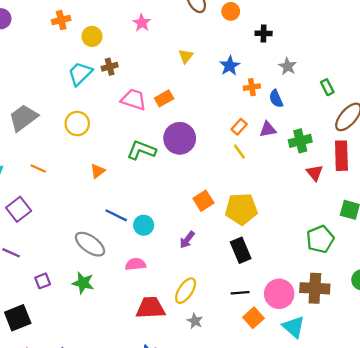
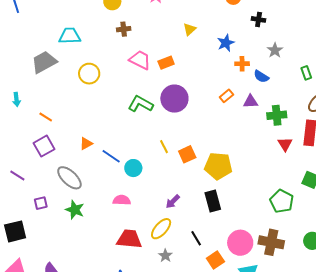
cyan trapezoid: (80, 74) -> (70, 36), moved, turned 35
blue semicircle: (276, 99) -> (261, 76), turned -42
yellow line: (239, 151) -> (164, 147), moved
orange line: (38, 168) -> (46, 117), moved
orange triangle: (98, 171) -> (86, 144), moved
purple square: (19, 209) -> (44, 146), moved
green pentagon: (320, 239) -> (282, 201), turned -30
purple arrow: (187, 240) -> (173, 202), moved
gray ellipse: (90, 244) -> (69, 178), moved
black line: (240, 293) -> (196, 238), moved, turned 56

